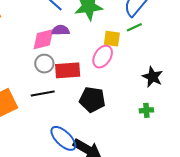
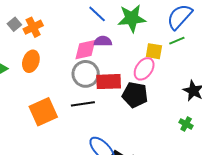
gray circle: (44, 64) -> (86, 74), size x1.4
black pentagon: (92, 100) -> (135, 95), moved
green cross: (146, 110) -> (186, 124), turned 32

